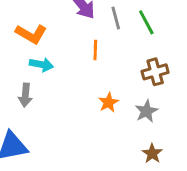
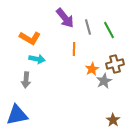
orange star: (108, 102) -> (92, 69), moved
gray star: (146, 111) -> (104, 81), moved

